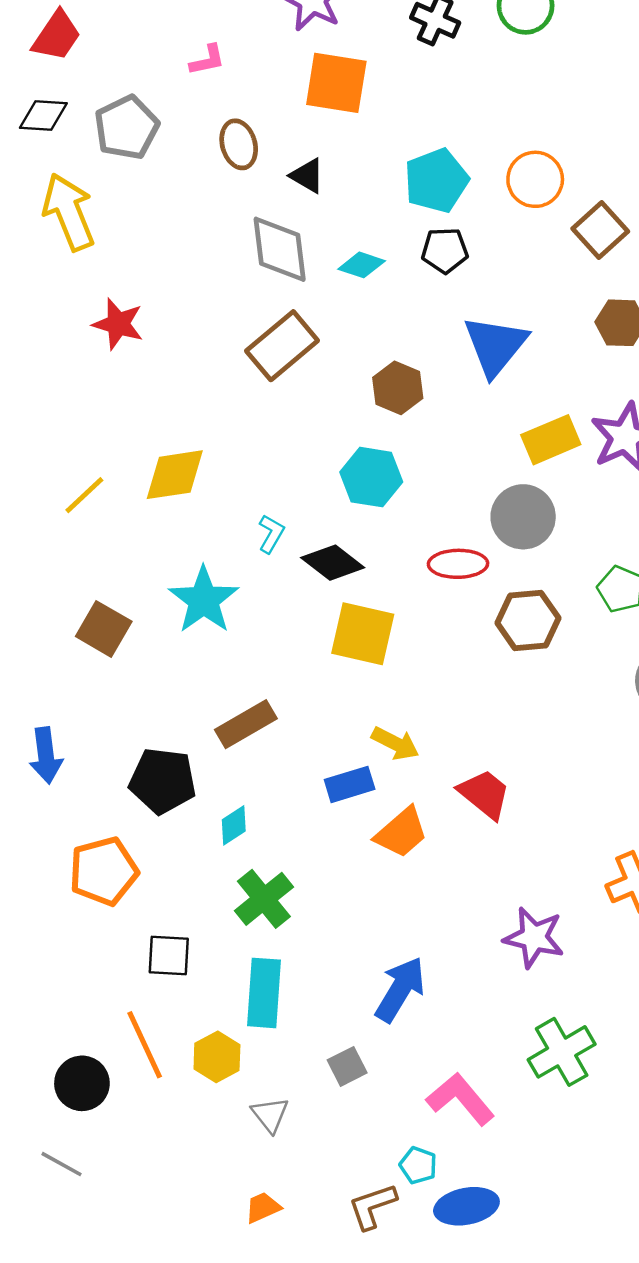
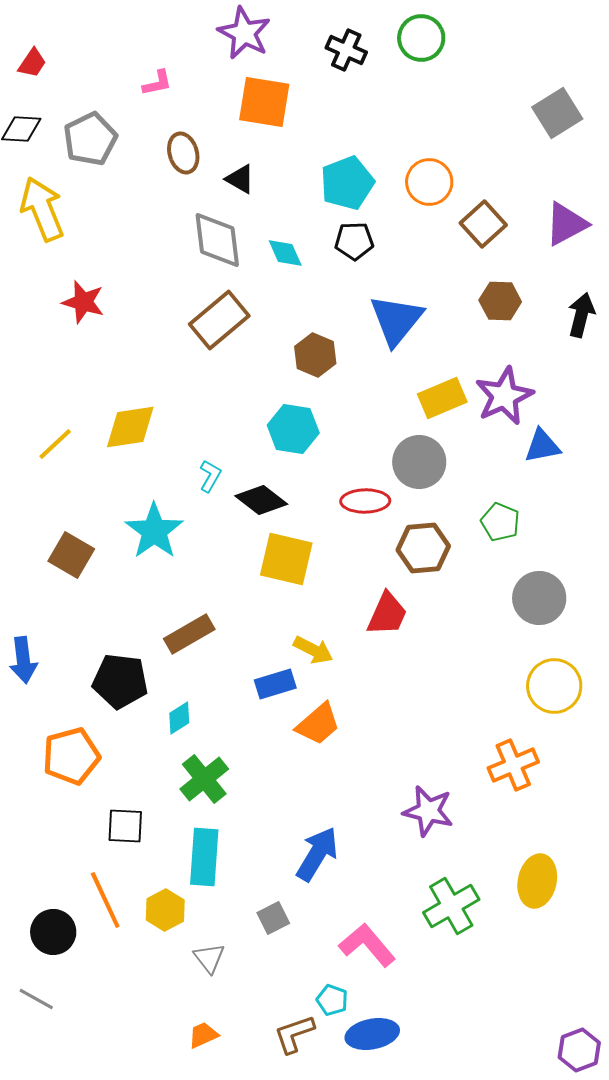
red trapezoid: (57, 36) -> (32, 63), size x0.7
cyan diamond: (362, 265) -> (285, 253), turned 48
red trapezoid: (485, 794) -> (387, 614), moved, turned 75

